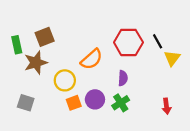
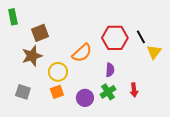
green rectangle: (17, 45) -> (13, 17), moved
purple circle: (95, 99) -> (85, 98), moved
orange square: (74, 103) -> (57, 92), moved
red arrow: (166, 106) -> (134, 90), moved

